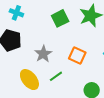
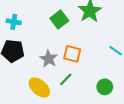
orange square: (77, 55) -> (72, 54), moved

